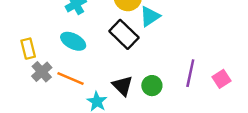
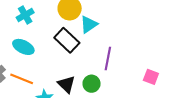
purple line: (190, 73) -> (108, 59), moved
pink square: (222, 79) -> (151, 77), turned -35

